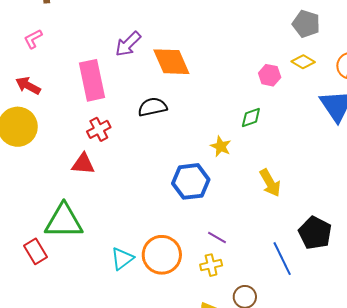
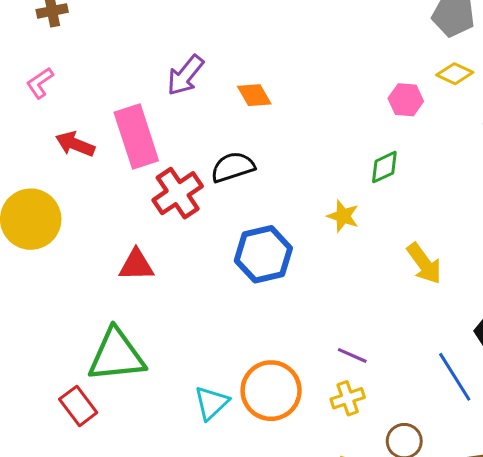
orange diamond: (171, 62) -> (254, 95), size x0.6
red arrow: (28, 86) -> (75, 144), moved
red cross: (99, 129) -> (178, 193), moved, size x1.4
blue hexagon: (191, 181) -> (263, 254), moved

